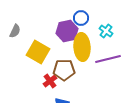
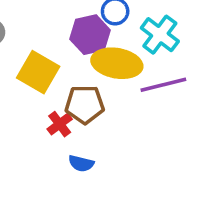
cyan cross: (106, 31) -> (160, 35), size x1.5
yellow ellipse: (82, 47) -> (117, 63), turned -76

